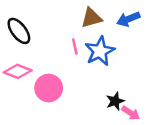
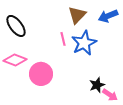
brown triangle: (91, 18) -> (77, 15), turned -30

